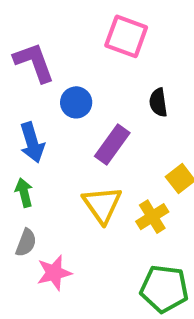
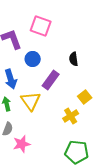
pink square: (126, 36) -> (41, 26), moved
yellow triangle: (102, 205) -> (31, 101), moved

